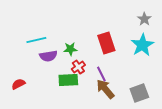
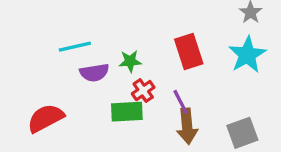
red semicircle: (18, 84) -> (46, 118), size x1.6
brown arrow: (105, 89) -> (187, 126), turned -145

